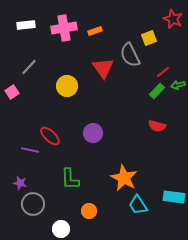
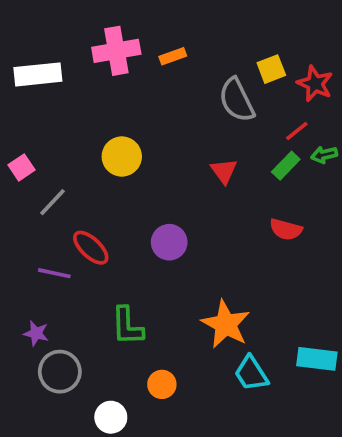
red star: (173, 19) -> (315, 84), moved
white rectangle: (26, 25) -> (38, 74), moved, size x1.4
gray line: (29, 67) -> (53, 202), moved
red triangle: (103, 68) -> (224, 171), moved, size x0.7

